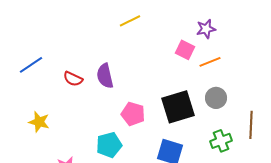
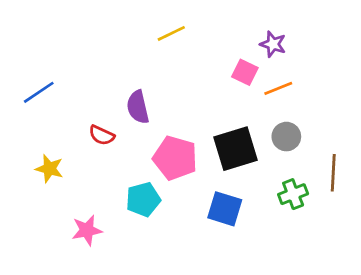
purple star: (206, 29) -> (273, 44), turned 30
red semicircle: (73, 79) -> (102, 135), moved
pink pentagon: (133, 114) -> (175, 158), size x1.4

